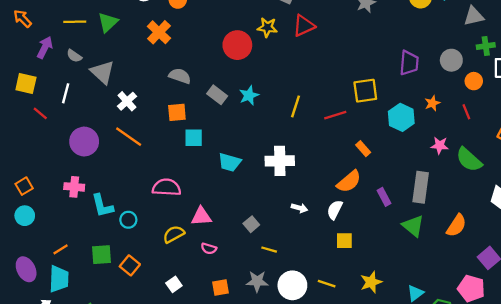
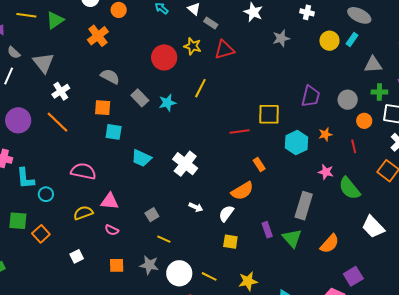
gray semicircle: (74, 56) -> (14, 53), moved
yellow line: (296, 106) -> (200, 88), moved
white cross: (280, 161) -> (185, 164), turned 30
purple rectangle: (384, 197) -> (267, 230), moved

